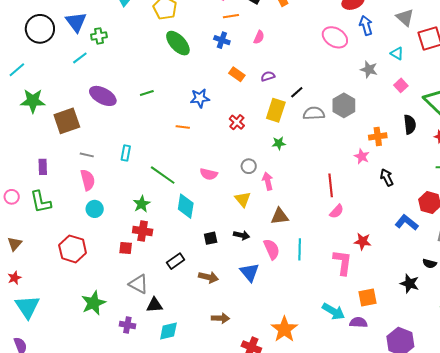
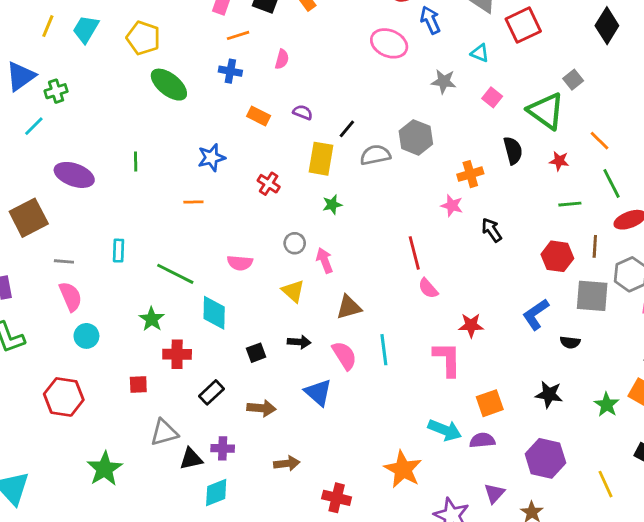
blue triangle: (76, 22) -> (21, 76), turned 40
purple semicircle: (268, 76) -> (303, 112), turned 48
green line: (147, 93) -> (136, 162), turned -64
pink semicircle: (337, 211) -> (428, 288), turned 105
blue L-shape: (407, 222) -> (536, 314), moved, turned -65
red cross: (143, 231) -> (177, 354), moved
black star: (410, 283) -> (549, 394), moved
gray triangle: (139, 284) -> (164, 433), turned -35
purple cross: (127, 325) -> (223, 448), moved
orange star: (284, 329) -> (403, 469), moved

